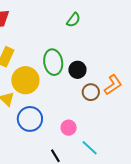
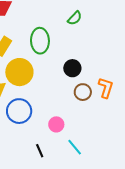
green ellipse: (53, 62) -> (40, 41), moved
orange L-shape: (113, 85) -> (106, 88), turned -45

